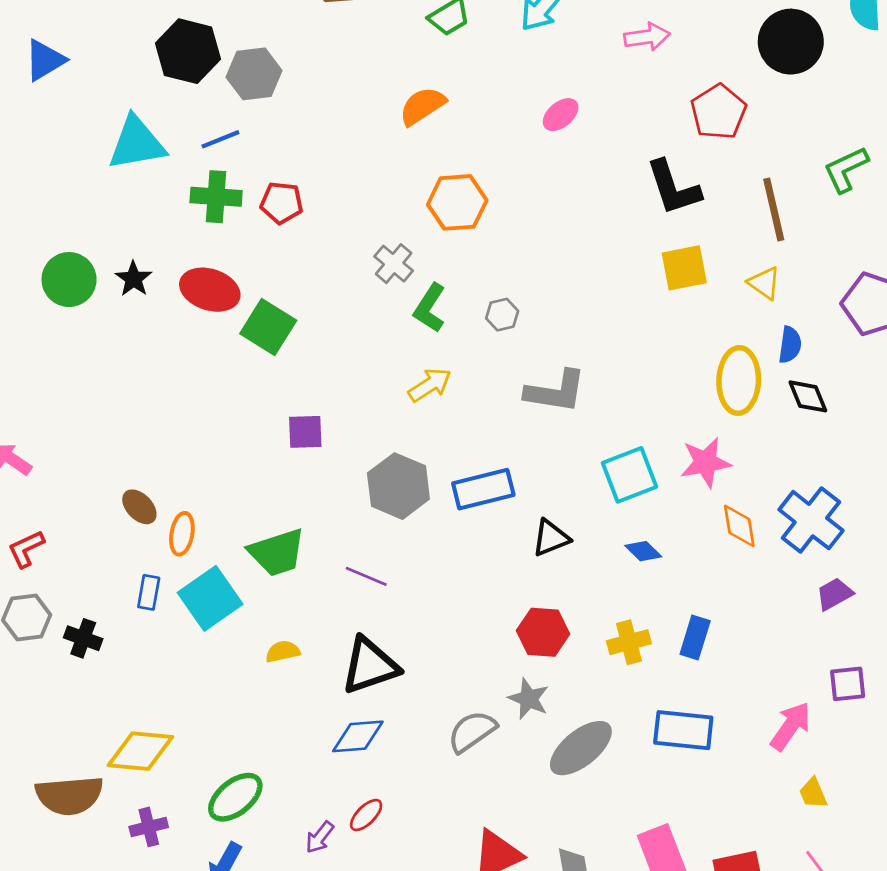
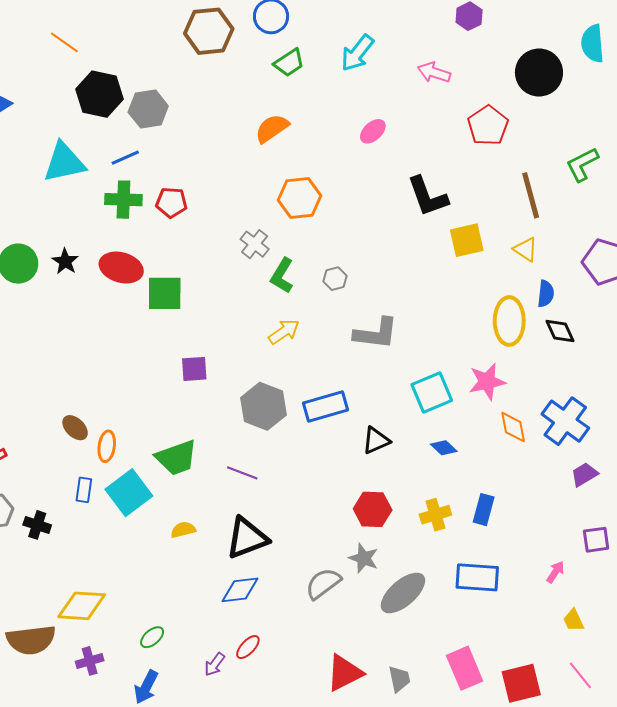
pink arrow: (647, 37) -> (434, 72), turned -152
black L-shape: (673, 188) -> (428, 196), moved
green square: (268, 327) -> (165, 293), turned -30
pink arrow: (791, 726) -> (555, 572), size x0.6
green ellipse: (235, 797) -> (152, 637), size x0.6

